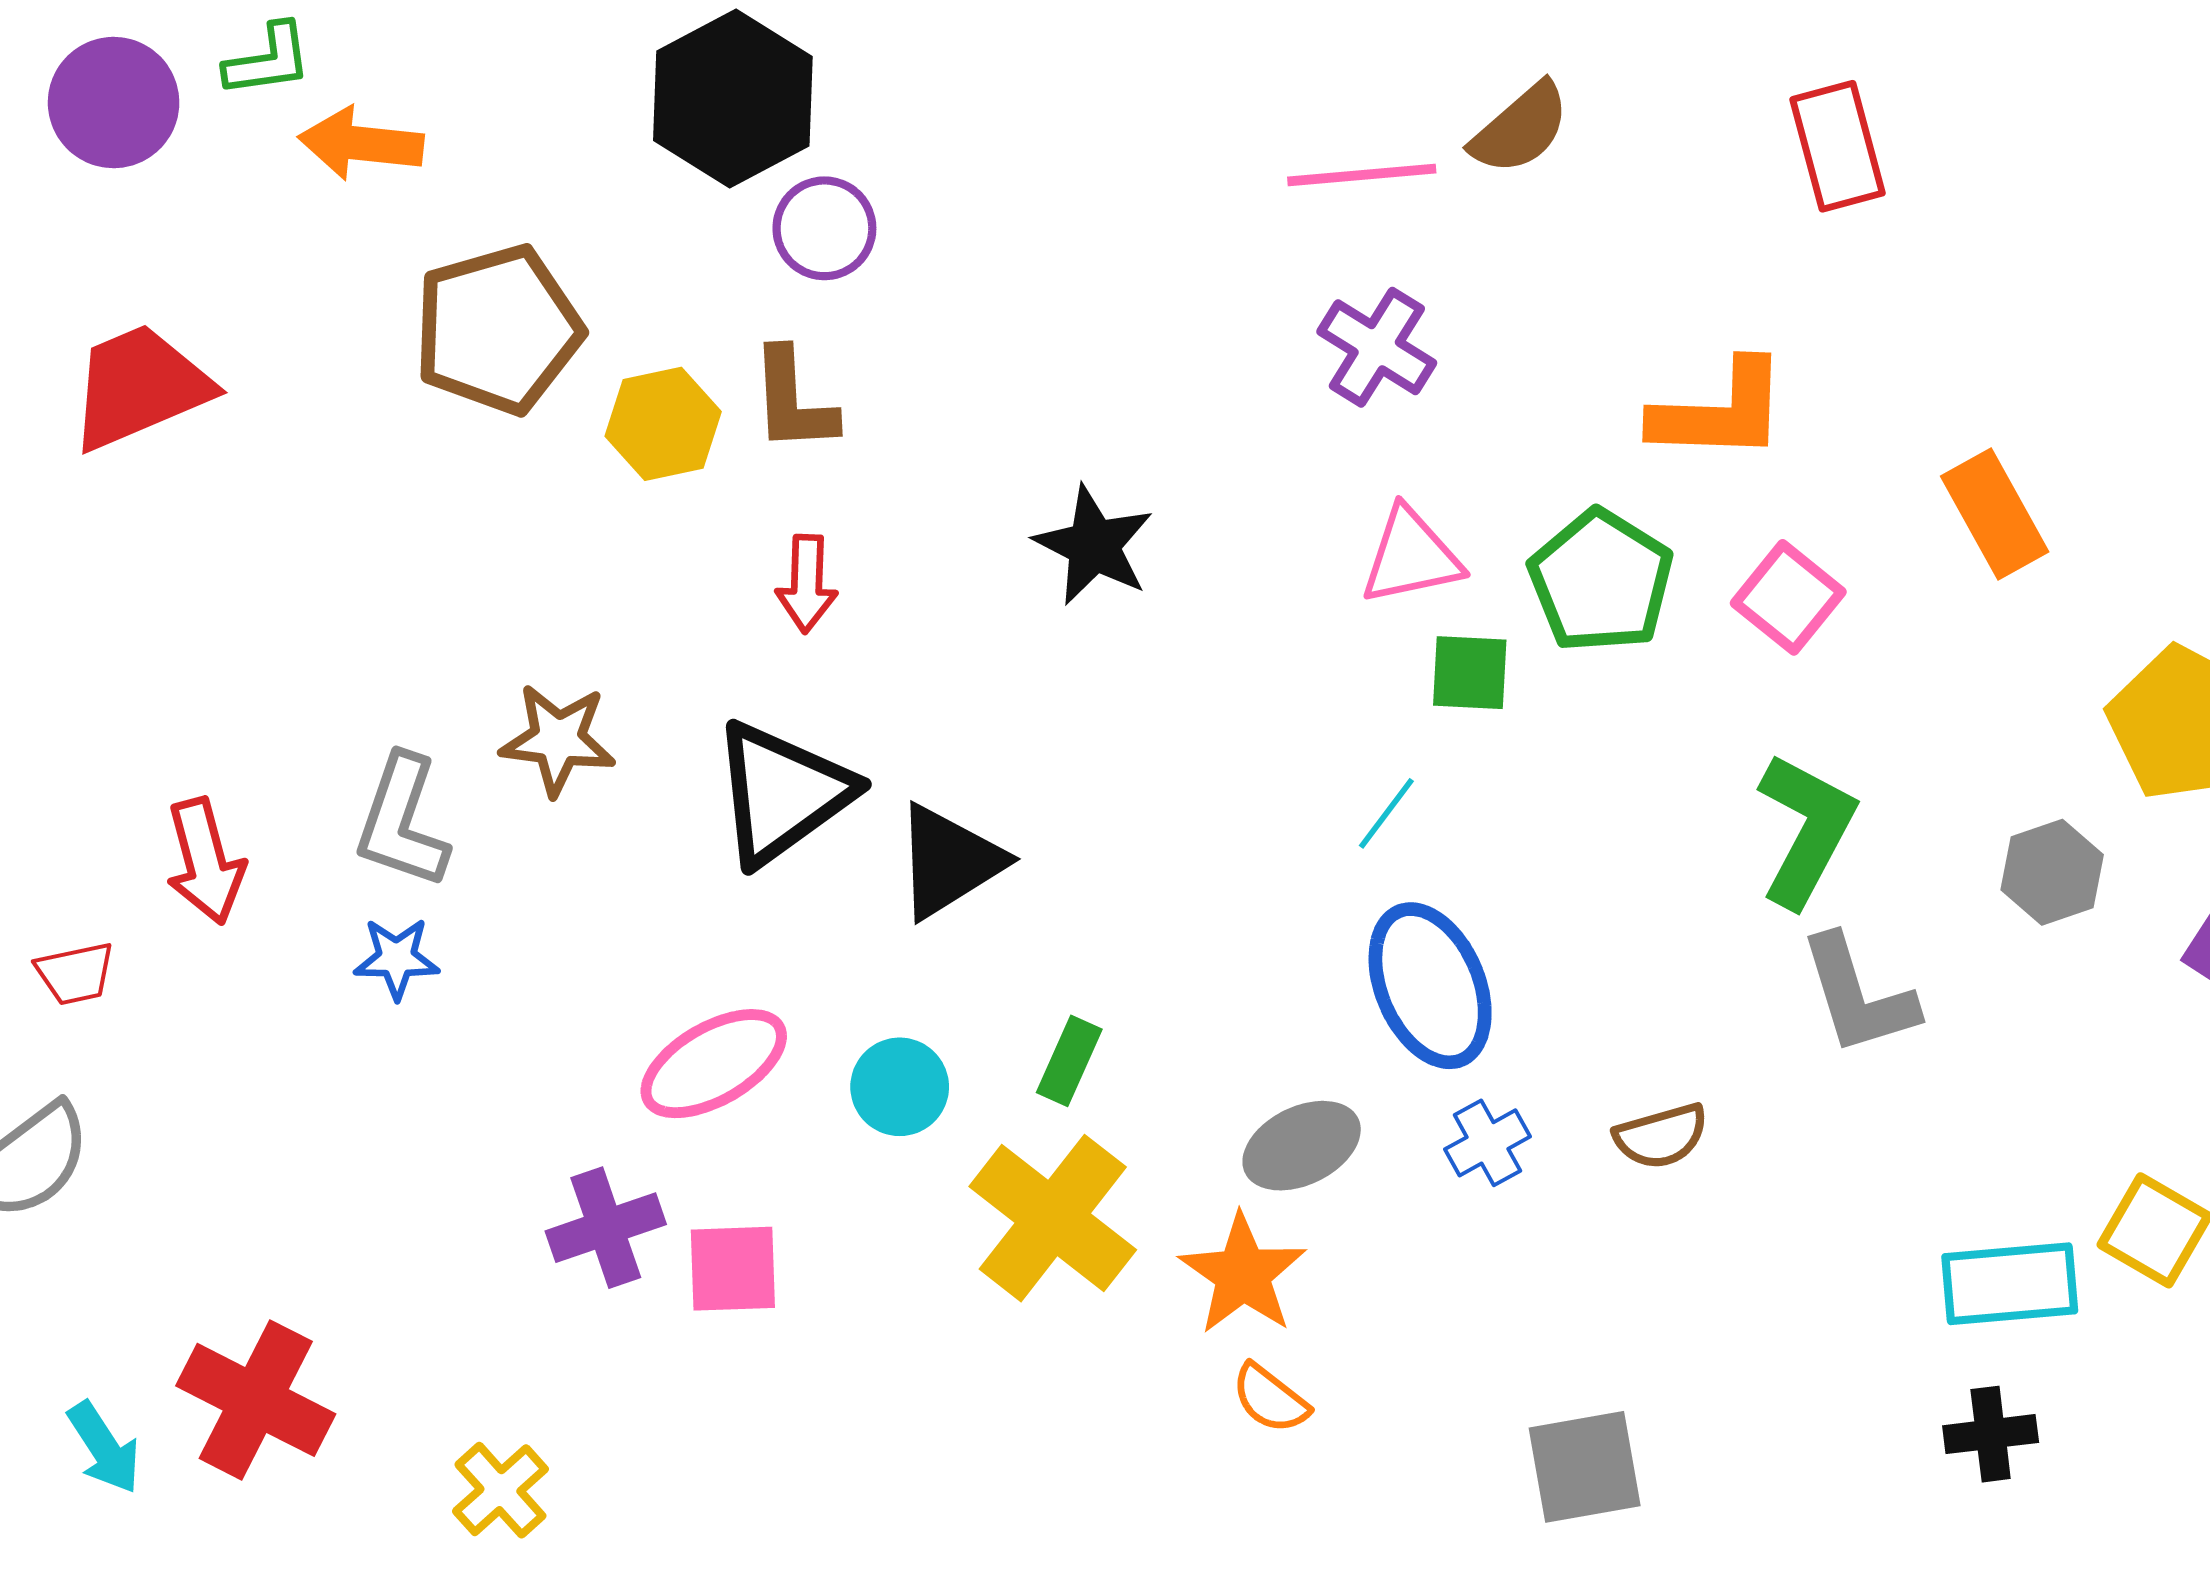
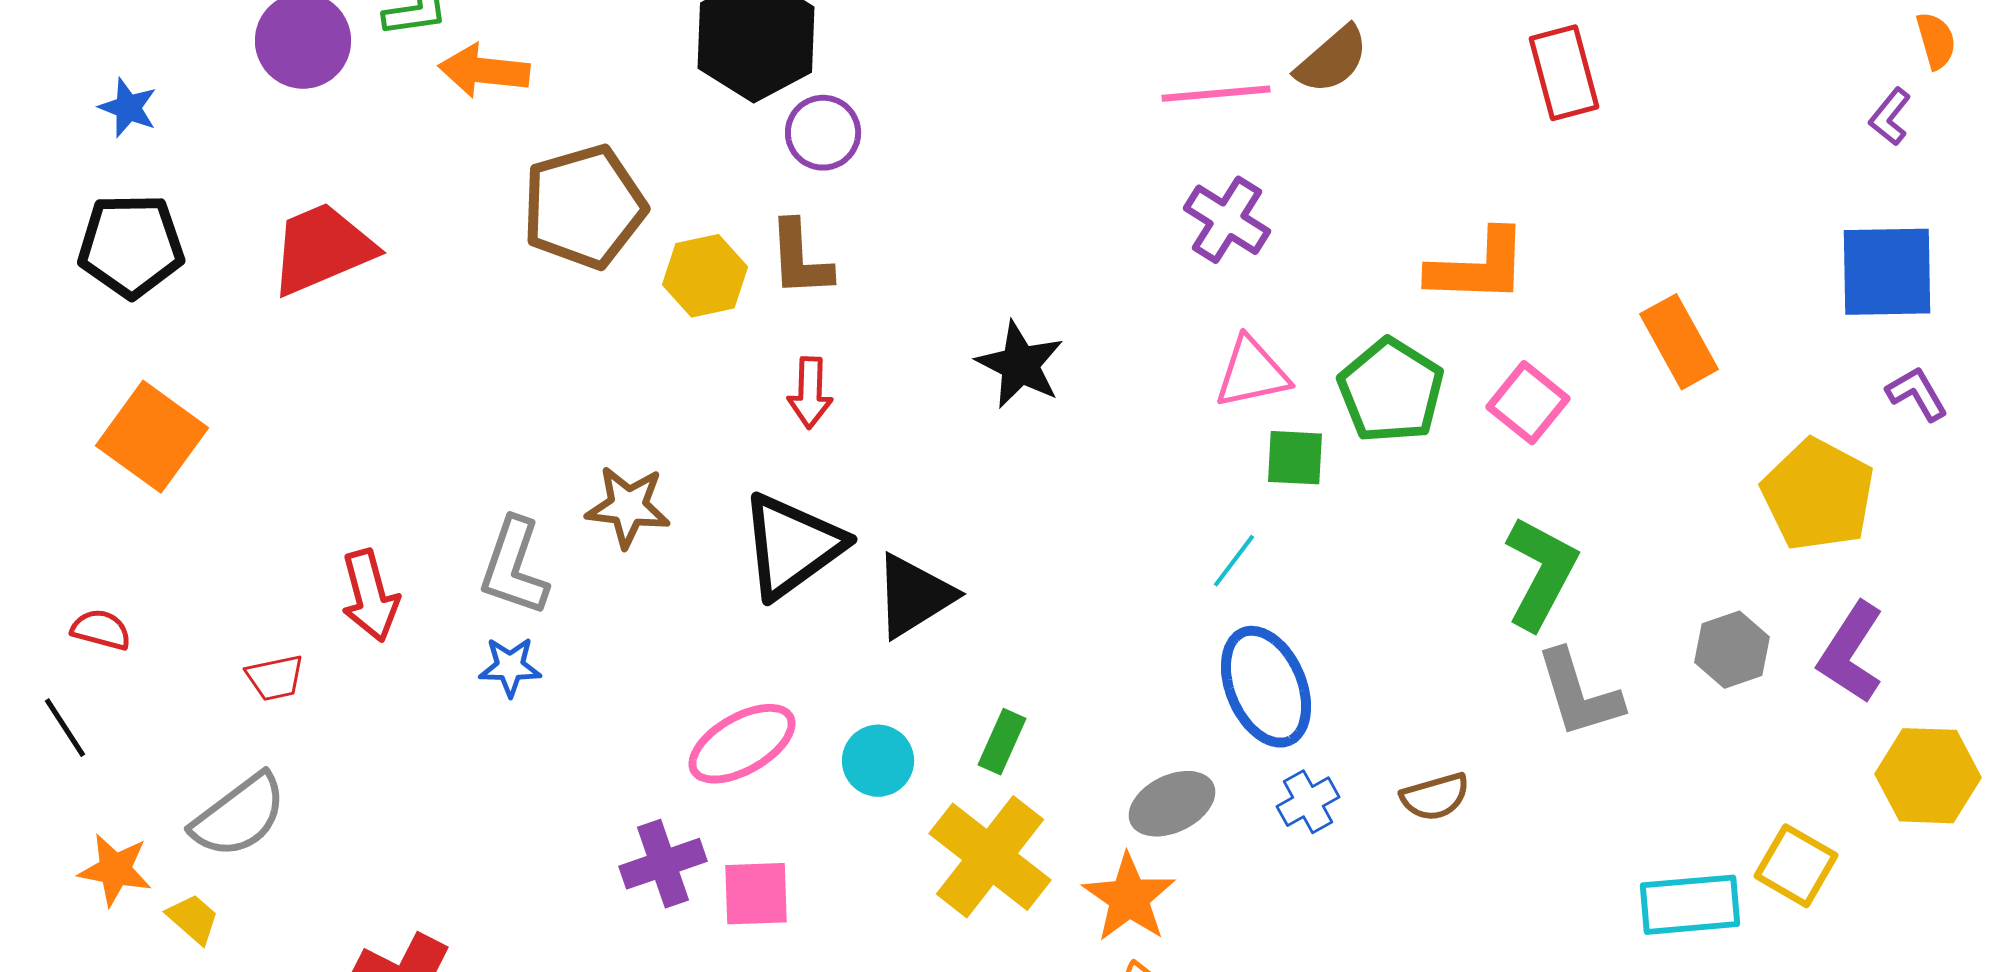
gray hexagon: (2052, 872) -> (1732, 650), moved

